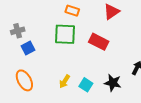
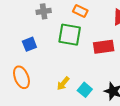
gray cross: (18, 31) -> (44, 11), moved
red rectangle: (99, 42) -> (104, 47), turned -42

